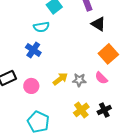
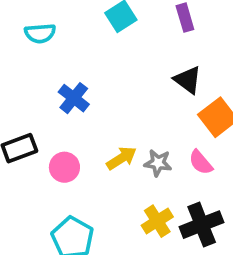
black triangle: (98, 24) -> (188, 80), moved
cyan semicircle: (41, 27) -> (40, 33), moved
black cross: (104, 110) -> (202, 225), size x1.5

